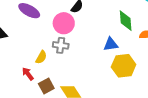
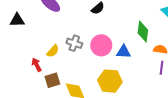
pink circle: (64, 23) -> (101, 45), moved
yellow hexagon: (124, 66) -> (110, 81), moved

